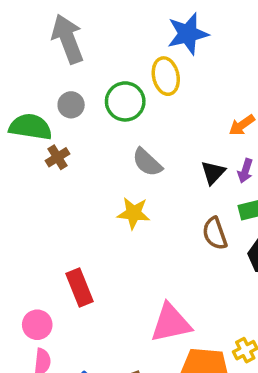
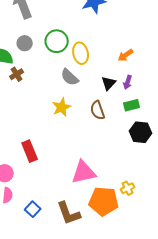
yellow ellipse: (166, 76) -> (81, 53), moved
yellow star: (134, 213) -> (62, 107), turned -30
brown semicircle: (215, 233) -> (98, 110), moved

